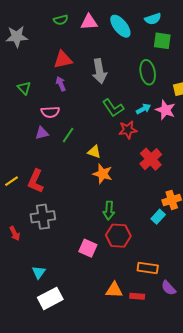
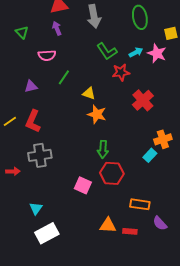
purple triangle: (42, 133) -> (31, 86), moved
red arrow: (15, 233) -> (13, 171), turned -64

